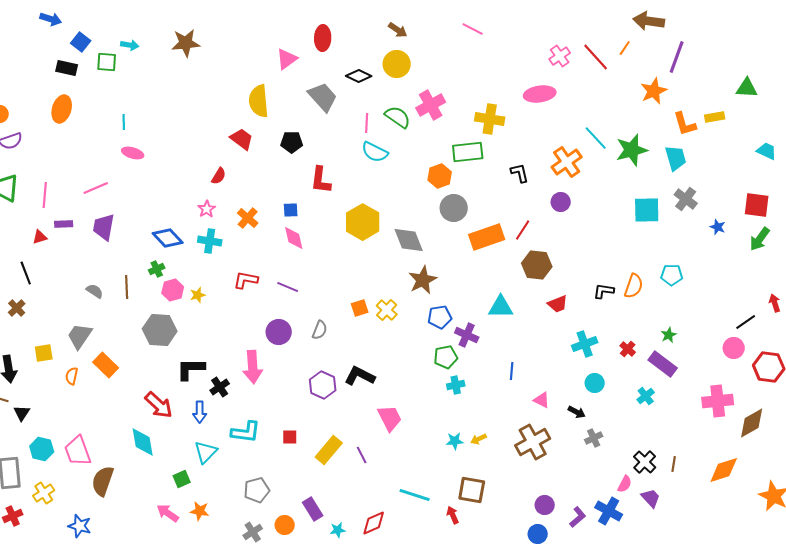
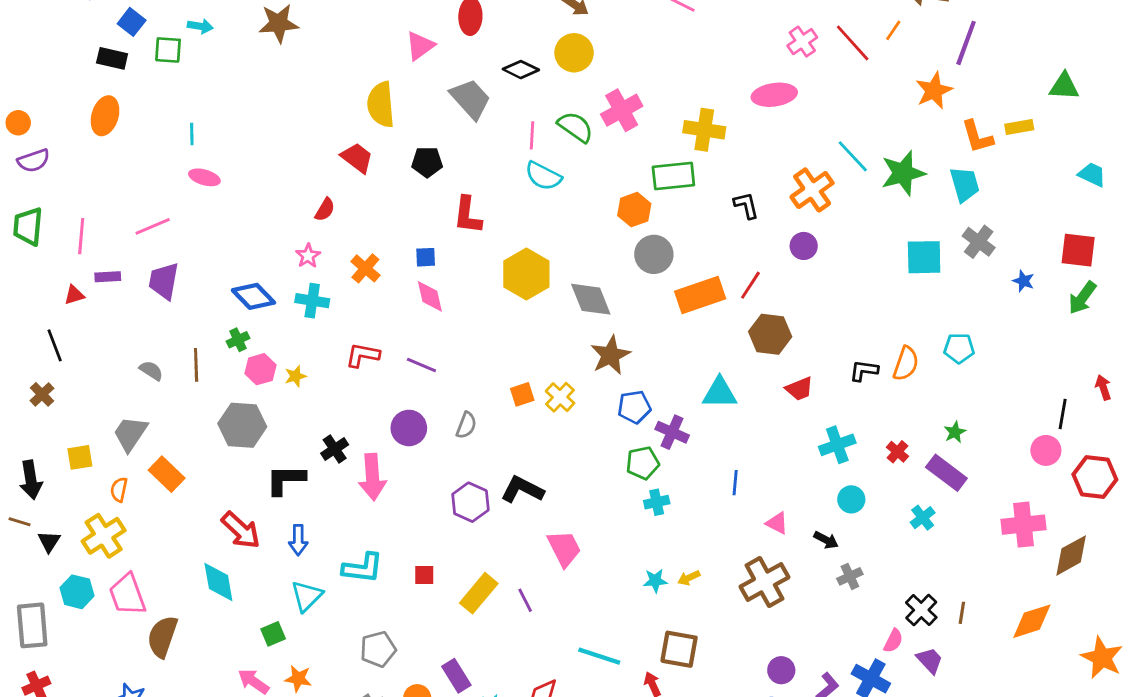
black line: (746, 322) -> (1063, 414), turned -45
black cross: (220, 387) -> (335, 449), moved
yellow cross: (44, 493) -> (104, 536), moved, size x1.4

